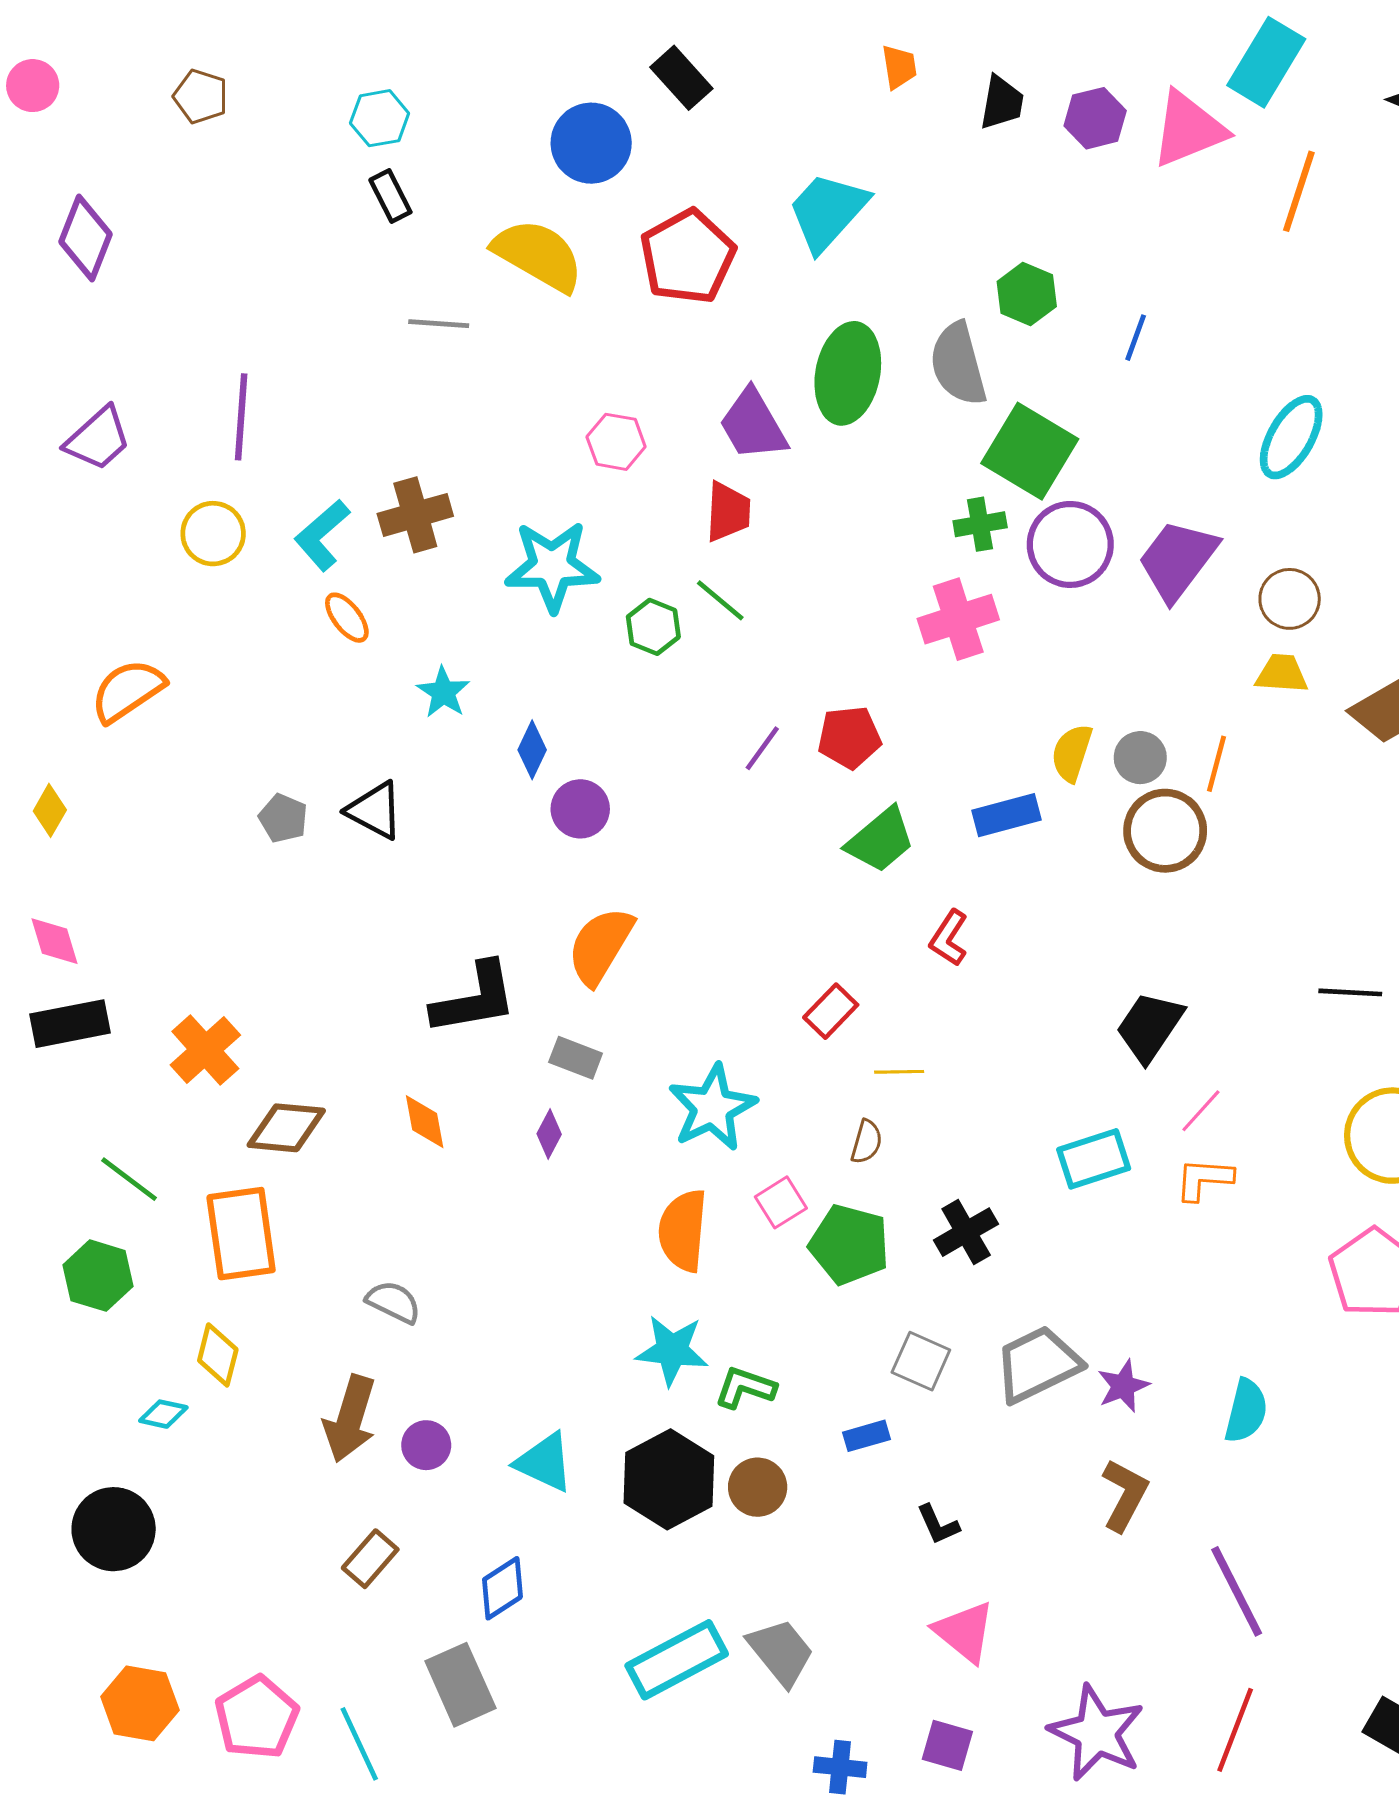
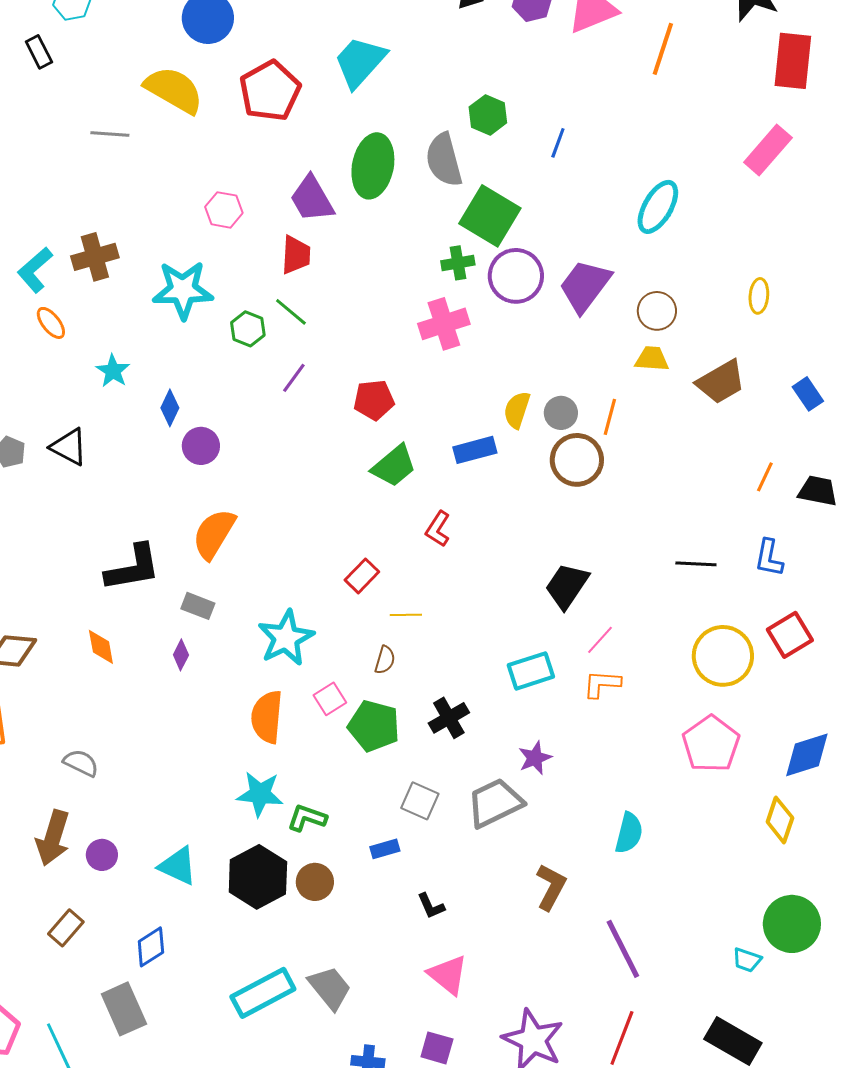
black rectangle: (390, 196) -> (39, 52), moved
purple line: (762, 748) -> (294, 378), moved
purple star: (1123, 1386) -> (535, 758), moved

